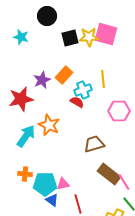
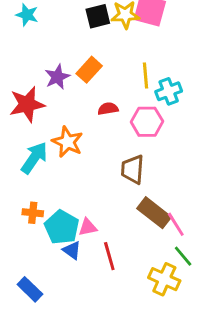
cyan cross: (83, 90) -> (169, 91), moved
red semicircle: (77, 102) -> (108, 109), turned -40
pink hexagon: (119, 111) -> (147, 122), moved
brown trapezoid: (94, 144) -> (132, 169), turned -70
cyan pentagon: (45, 184) -> (62, 227), turned 30

